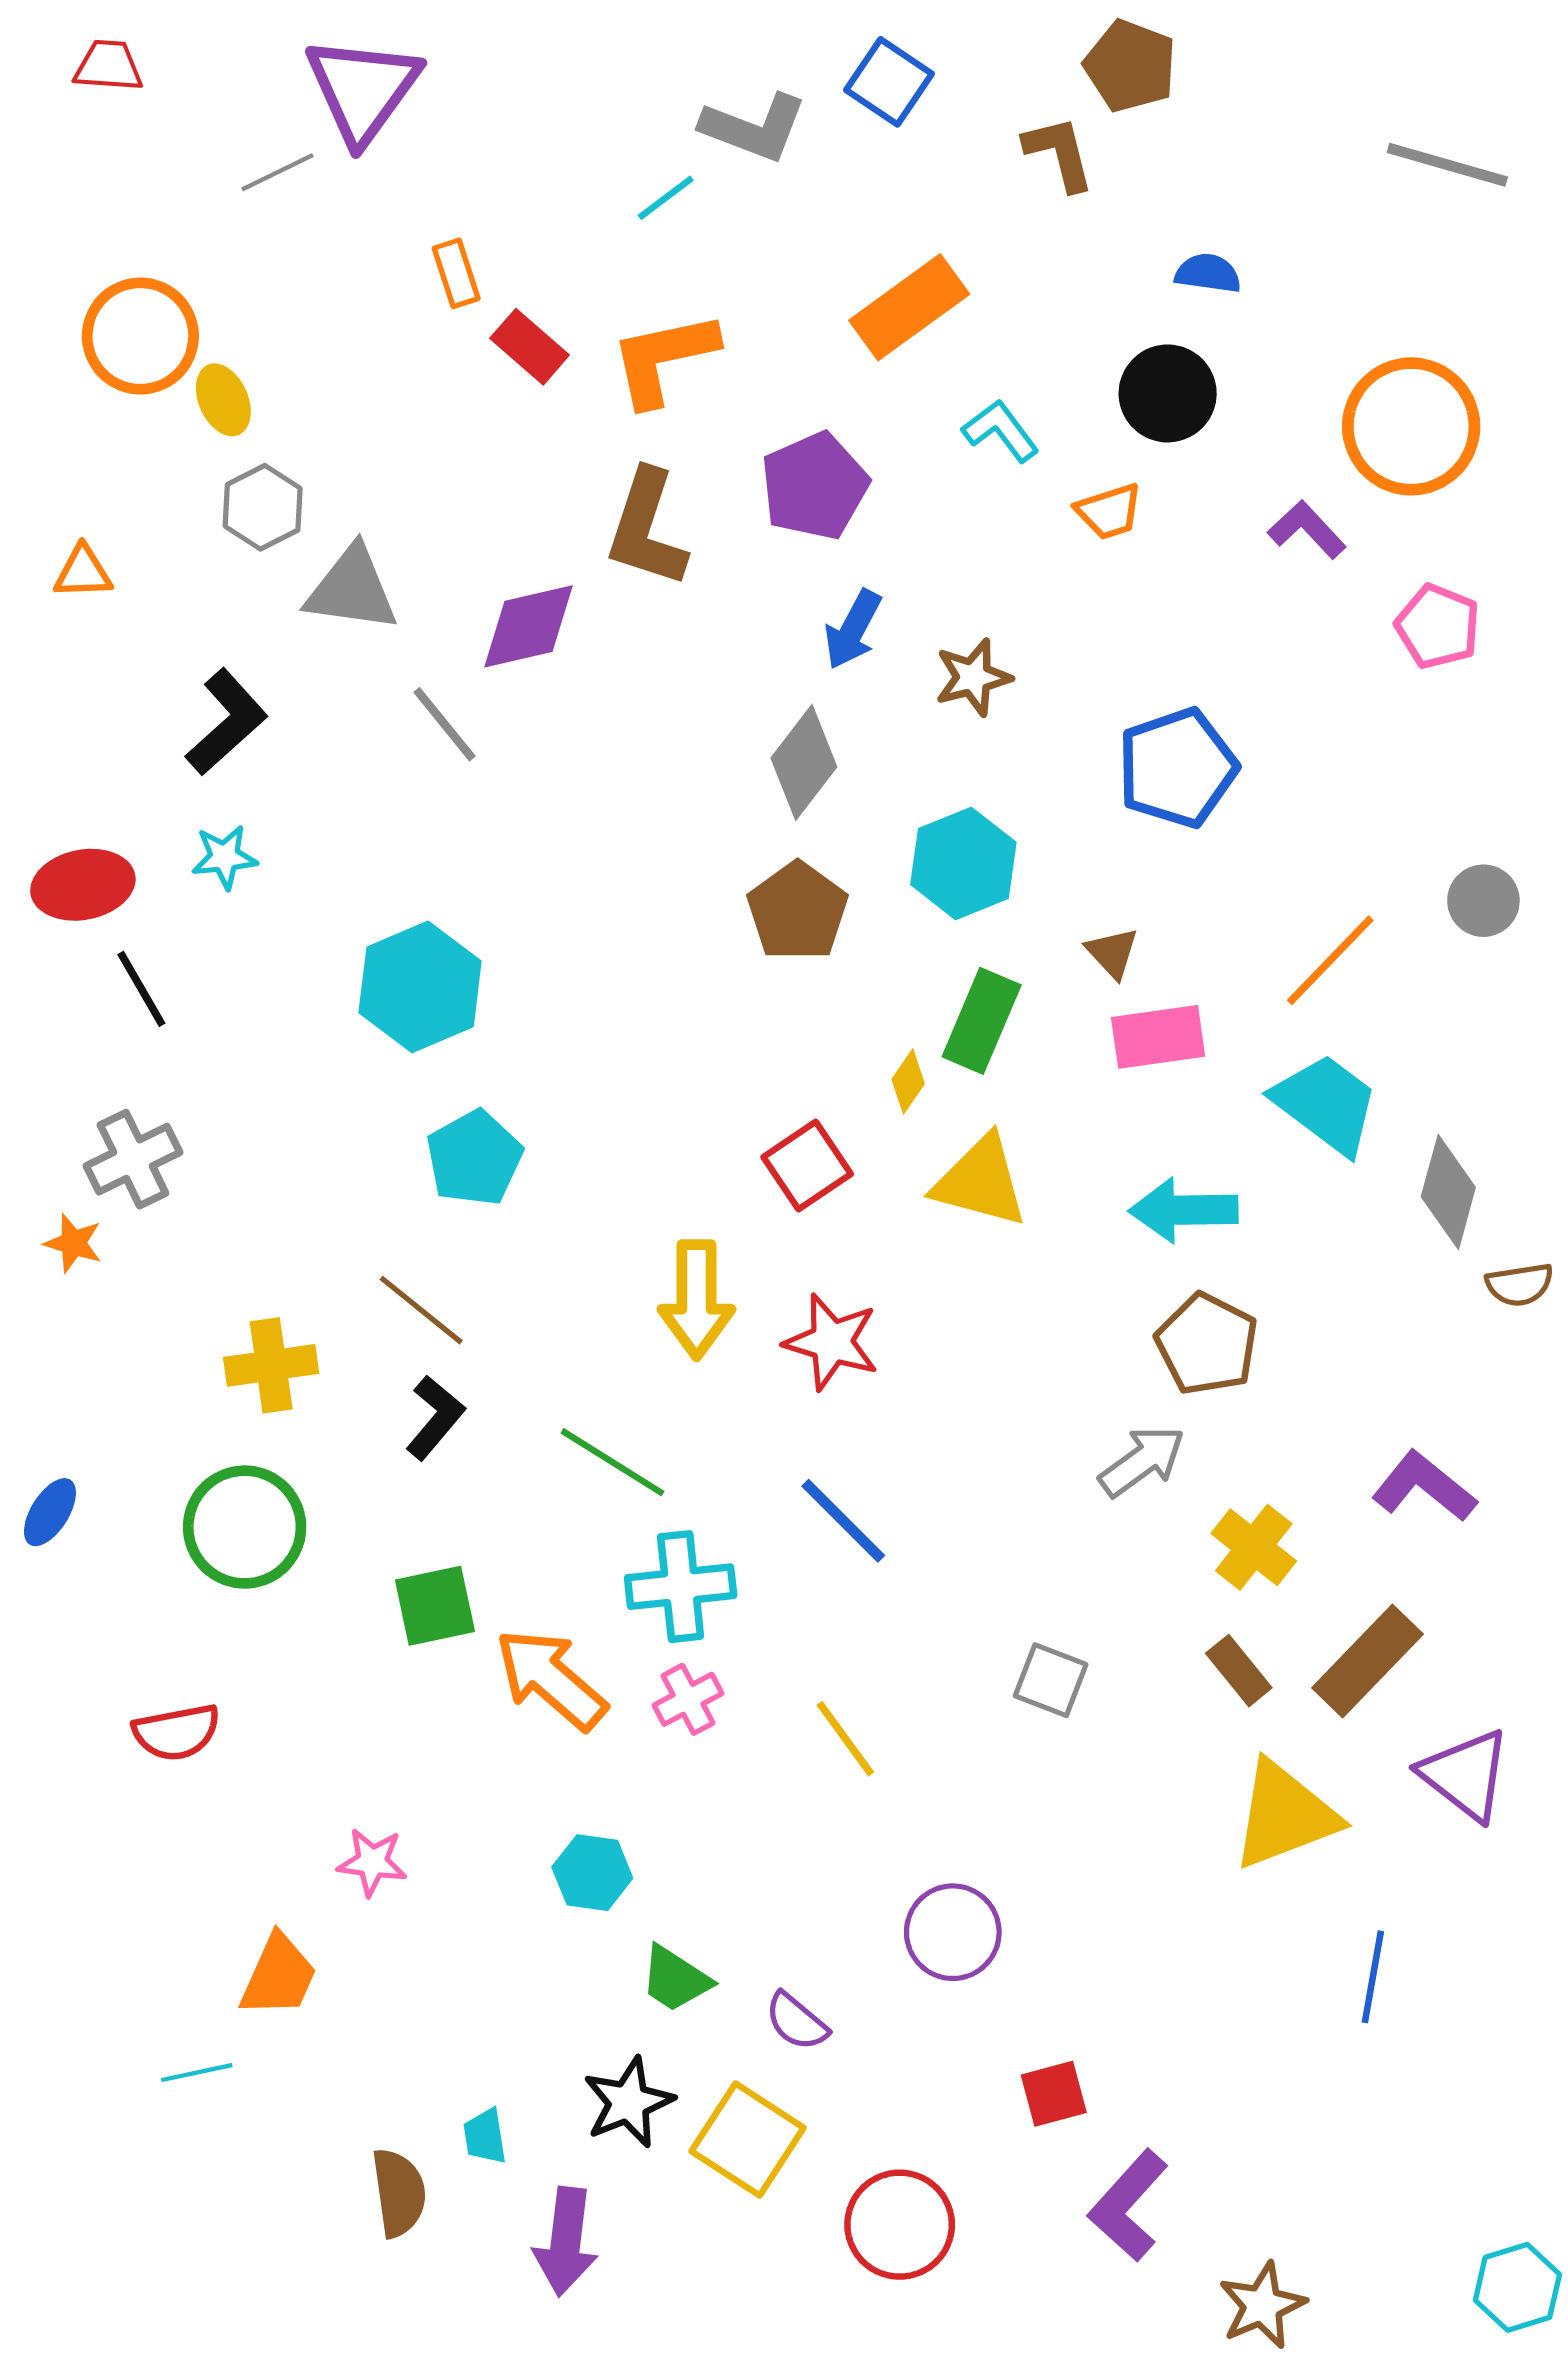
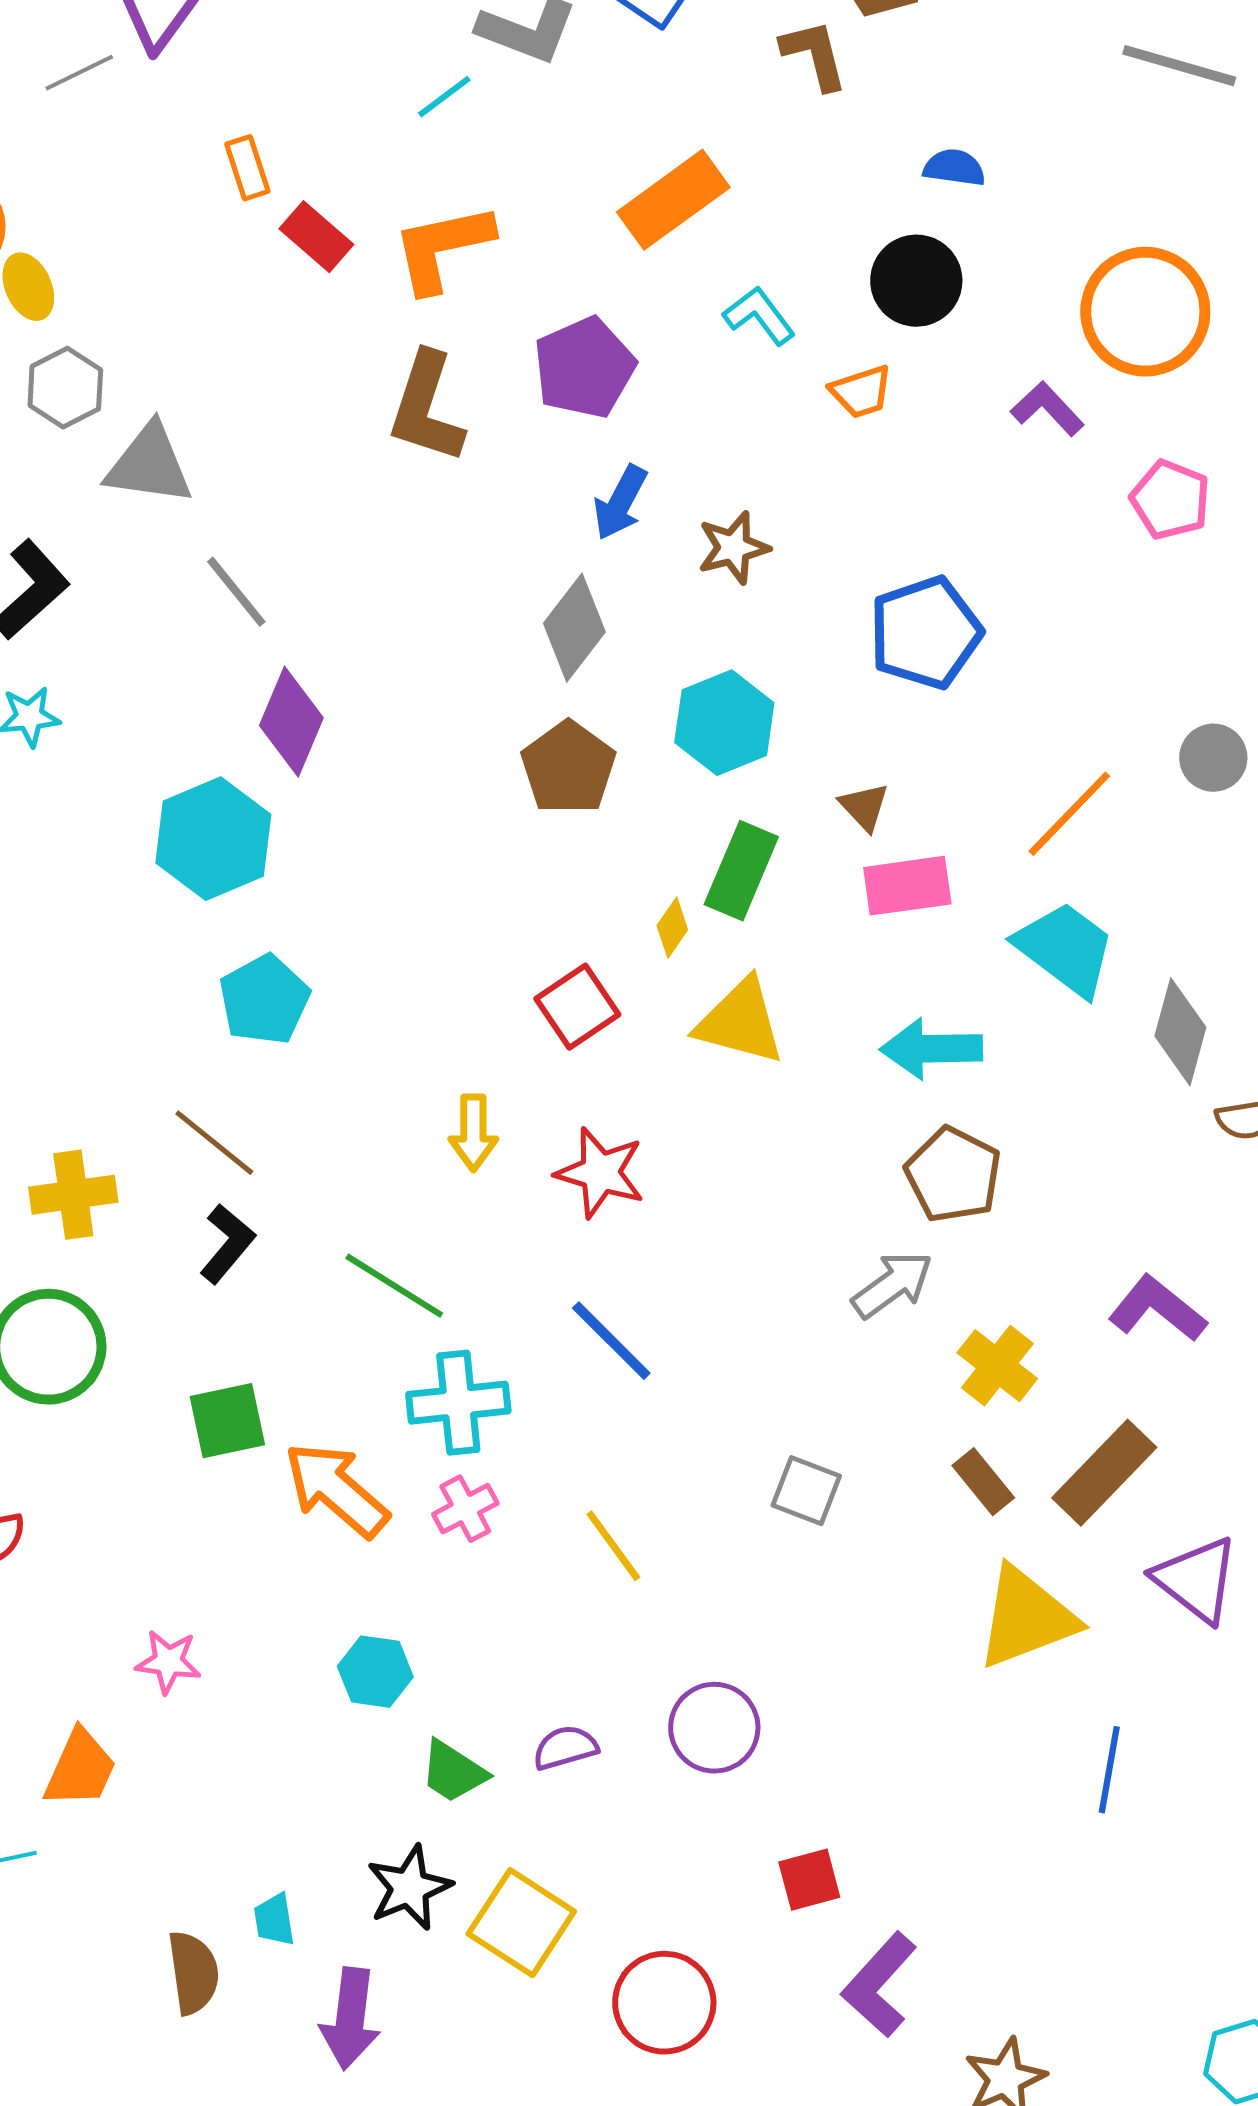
purple diamond: (529, 626) -> (291, 722), moved, turned -54
yellow arrow: (697, 1299) -> (473, 1133), size x0.7
purple semicircle: (796, 2022) -> (565, 1748), moved, turned 124

